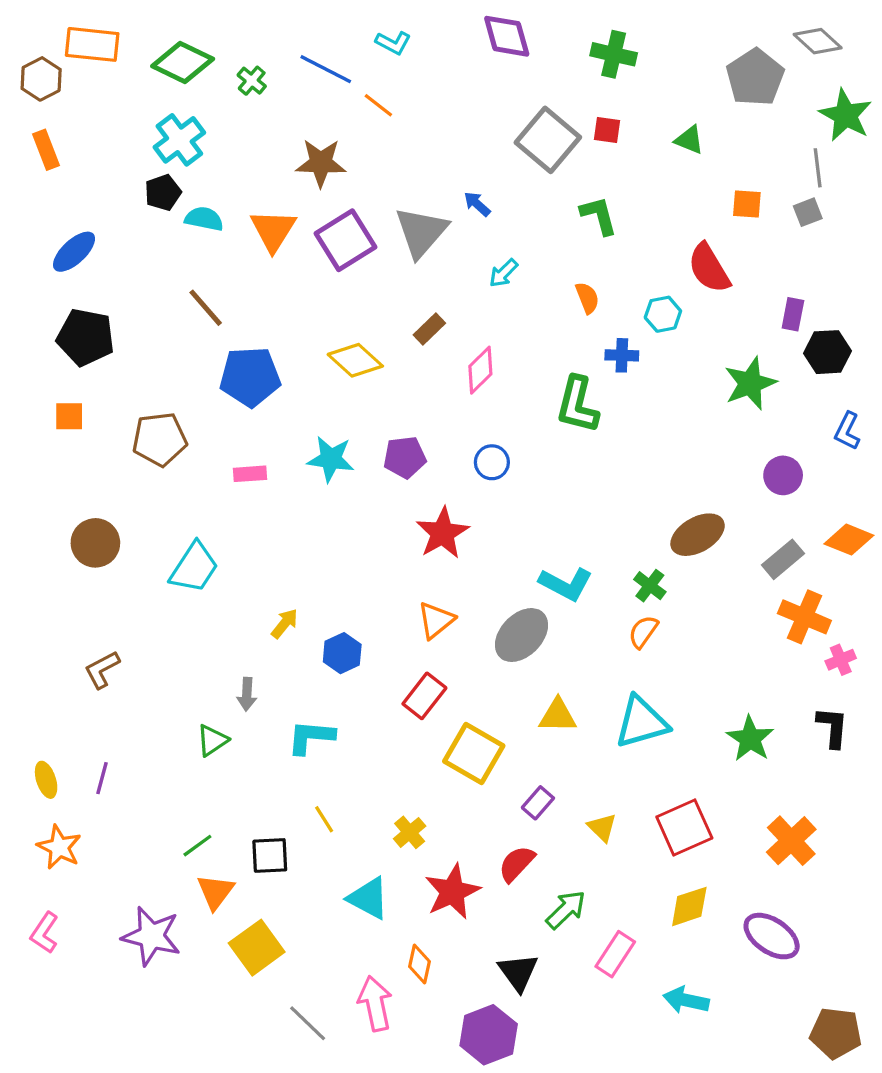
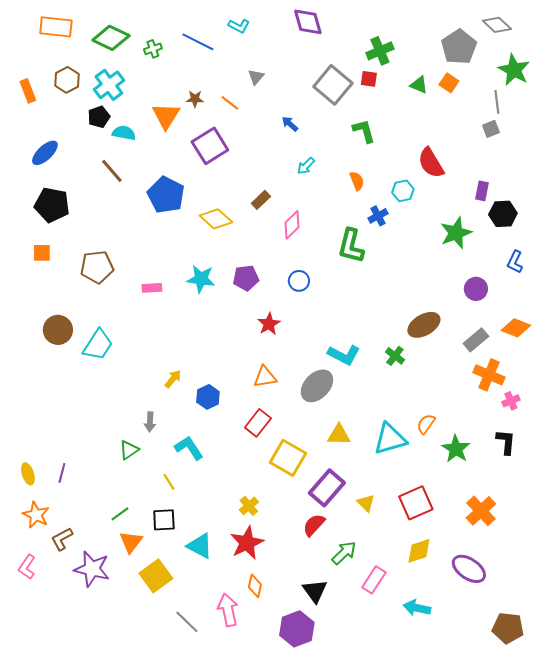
green cross: (614, 54) -> (380, 51), moved, turned -36
brown hexagon: (41, 79) -> (67, 80), moved
green cross: (252, 81) -> (153, 49), turned 30
orange line: (378, 105) -> (230, 103), moved
brown star: (321, 163) -> (195, 99), size x0.6
orange square: (747, 204) -> (449, 83), moved, turned 30
orange triangle: (273, 230) -> (166, 116), moved
gray triangle: (421, 232) -> (256, 77), moved, size x0.5
brown line: (206, 308) -> (112, 171), moved
blue cross: (622, 355) -> (378, 216), turned -30
blue pentagon: (250, 377) -> (166, 195), moved, turned 30
red star: (443, 533) -> (269, 324), size x0.7
cyan trapezoid: (194, 568) -> (98, 345), moved
orange triangle: (436, 620) -> (265, 377), turned 30
orange semicircle: (643, 632) -> (426, 424), moved
brown L-shape: (102, 670) -> (62, 539), moved
cyan L-shape: (311, 737) -> (189, 448), turned 52
purple rectangle: (538, 803) -> (327, 488), size x1.8
yellow line: (324, 819) -> (169, 482), moved
red star: (452, 892) -> (247, 543), moved
cyan triangle: (369, 898) -> (200, 546), moved

